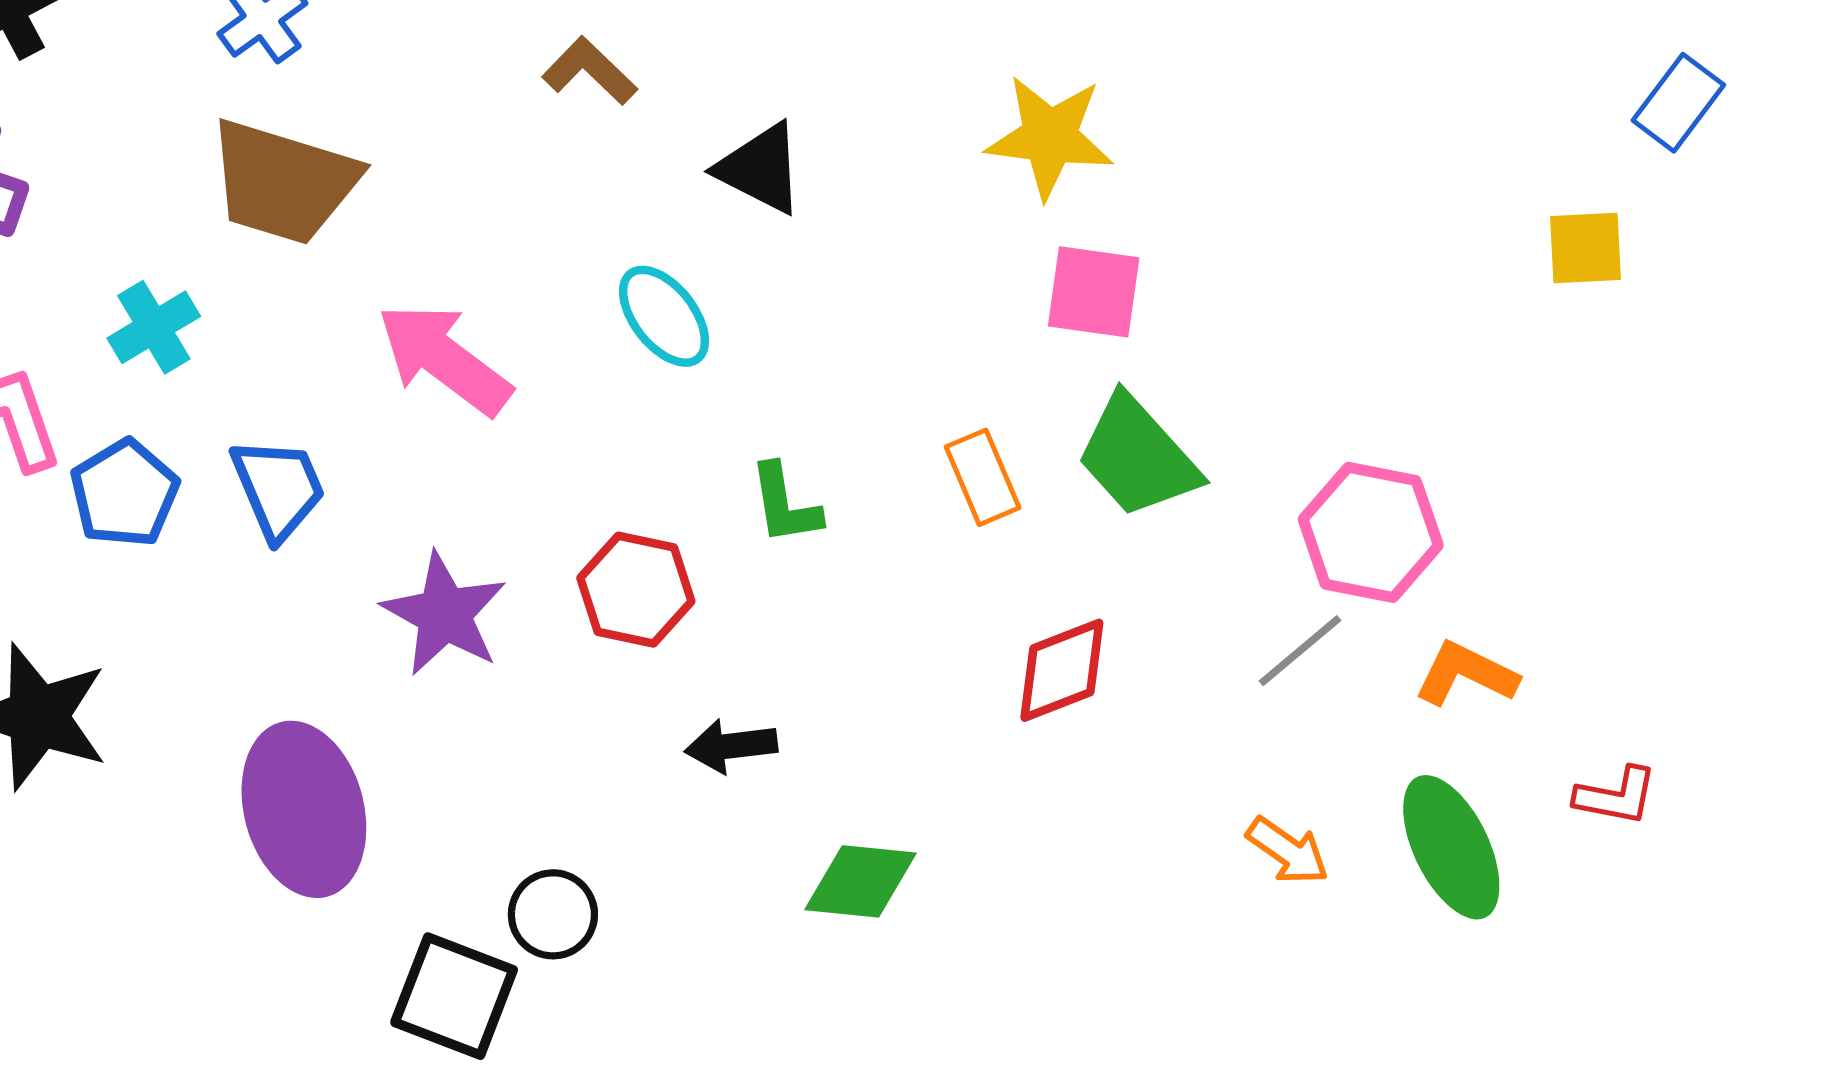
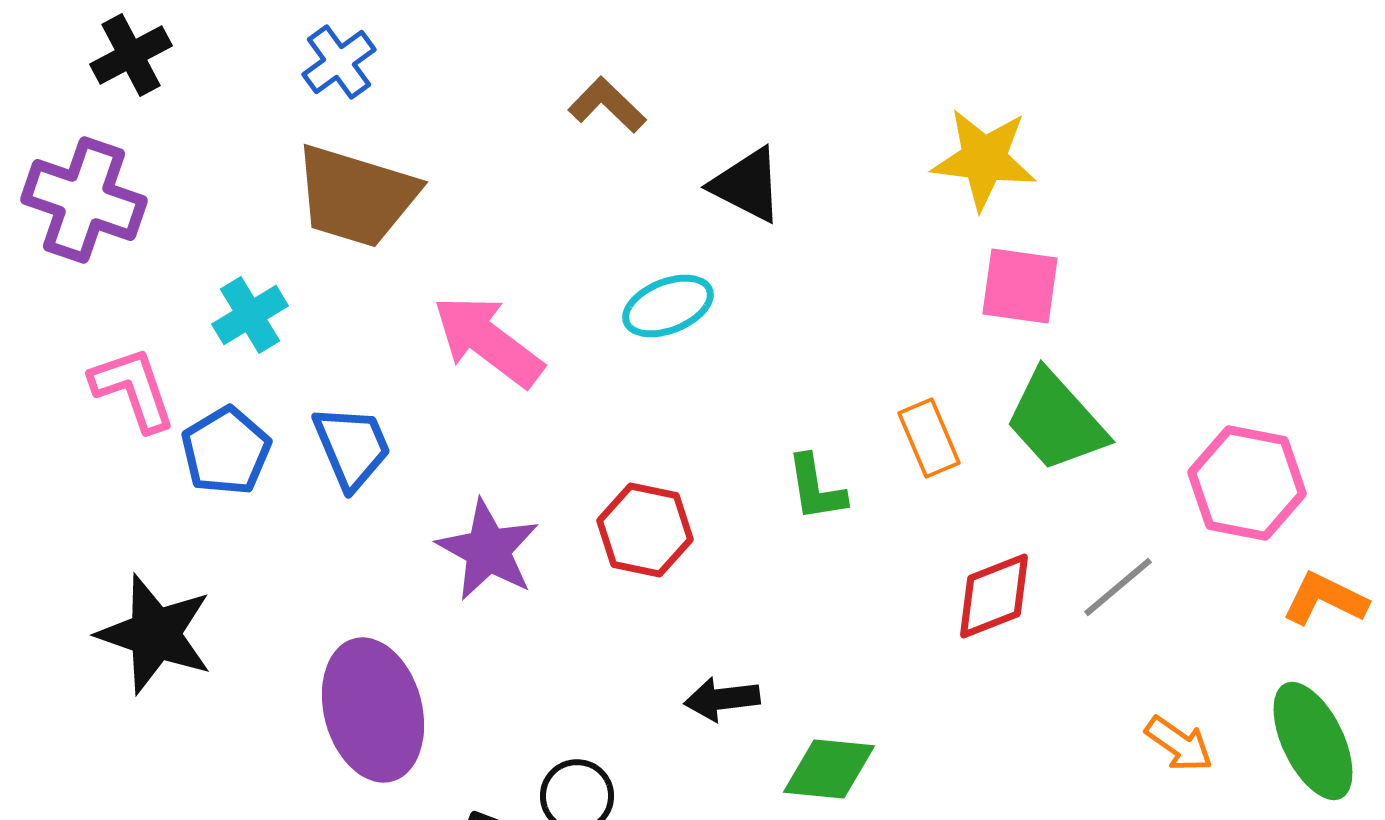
cyan ellipse: (664, 316) -> (668, 306), turned -74
green L-shape: (785, 504) -> (816, 488), moved
gray line: (1300, 651) -> (1118, 587), moved
black arrow: (731, 746) -> (722, 699), moved

